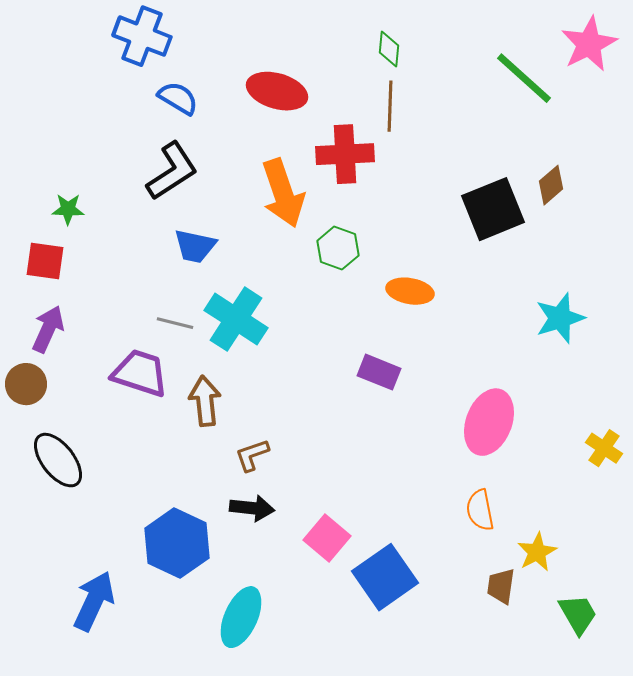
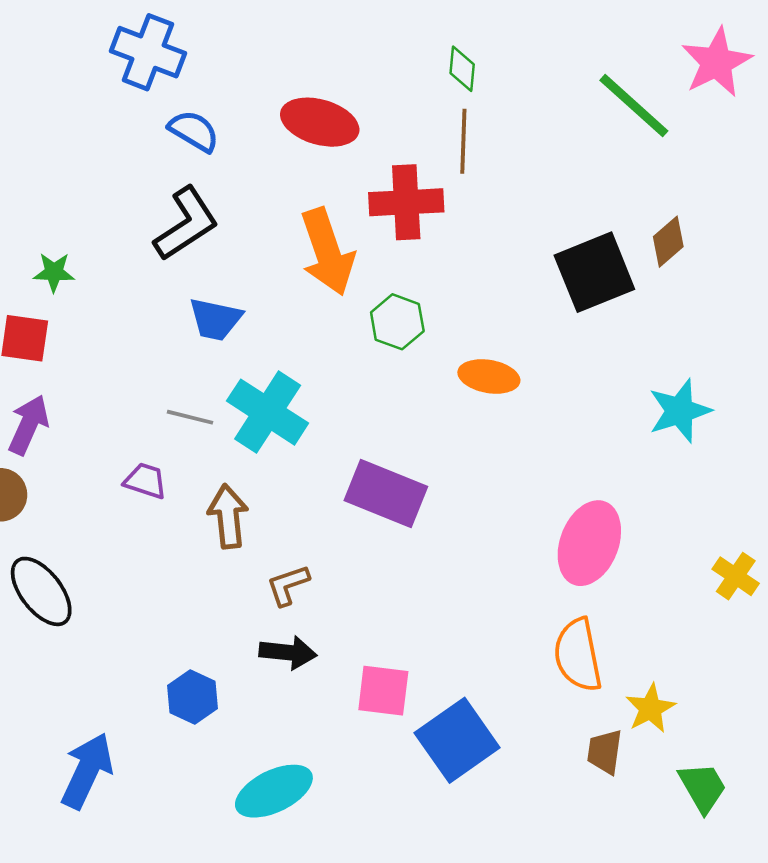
purple rectangle: (379, 372) -> (386, 493), moved, size x1.5
purple trapezoid: (140, 373) -> (145, 481), size x0.6
orange semicircle: (480, 510) -> (578, 655), size x1.4
pink square: (327, 538) -> (383, 691), turned -33
blue hexagon: (177, 543) -> (193, 697), size x0.6
cyan ellipse: (241, 617) -> (274, 791), turned 40

